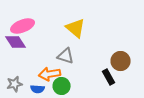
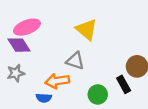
gray star: (15, 84) -> (16, 73), moved
green circle: (62, 86) -> (98, 94), moved

